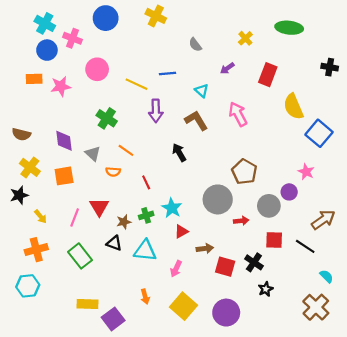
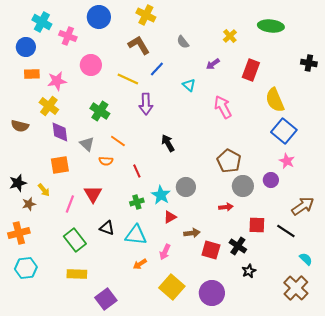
blue circle: (47, 50) -> (26, 47), moved
blue line: (168, 74) -> (157, 69), turned -42
brown L-shape: (196, 120) -> (139, 45), moved
blue square: (319, 133) -> (284, 131), moved
yellow cross: (30, 167) -> (49, 106), moved
gray circle: (218, 199) -> (186, 187), moved, size x0.7
gray circle: (269, 206) -> (243, 186), moved
yellow arrow: (41, 217) -> (44, 190), moved
brown star: (124, 222) -> (29, 204), moved
orange cross: (36, 250) -> (19, 233), moved
orange arrow: (145, 297) -> (140, 264), moved, turned 72
yellow rectangle: (87, 304) -> (77, 274), moved

